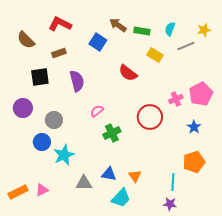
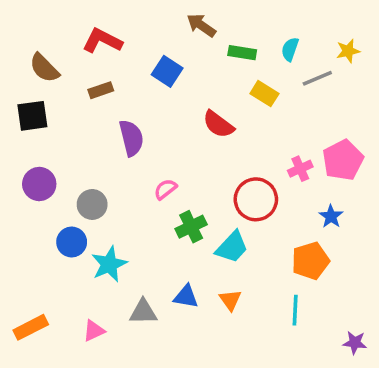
brown arrow: (118, 25) -> (201, 25), moved
black square: (40, 77) -> (32, 116), moved
orange pentagon: (194, 162) -> (310, 261), moved
pink triangle: (42, 190) -> (94, 331), moved
cyan trapezoid: (121, 198) -> (232, 247), moved
purple star: (170, 204) -> (355, 343), moved

